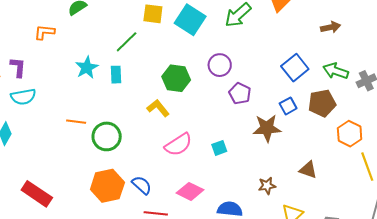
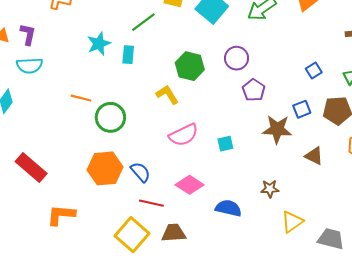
blue square: (295, 68) -> (314, 70), size x0.6
brown triangle: (308, 170) -> (314, 156), moved

